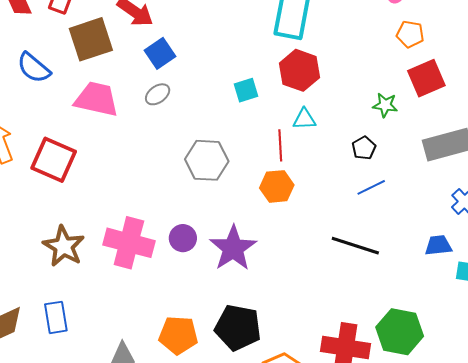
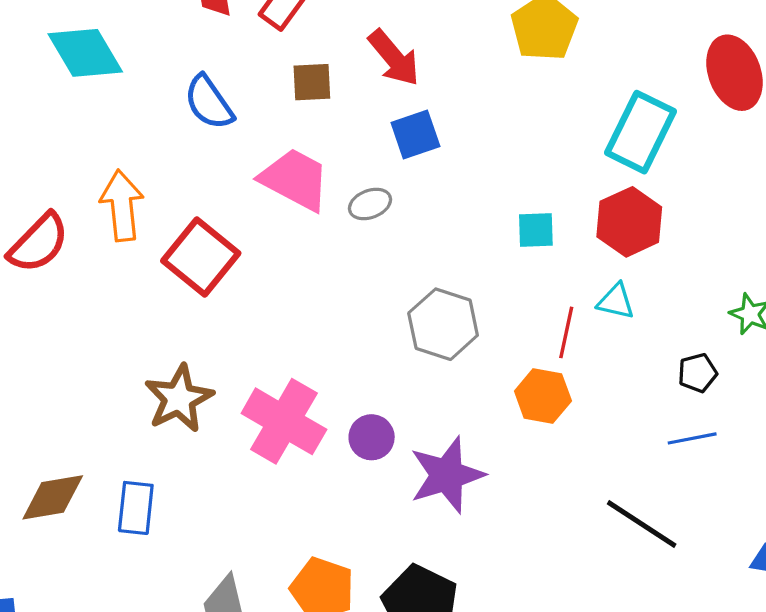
brown square: (91, 39) -> (312, 82), size x0.6
gray ellipse: (158, 94) -> (370, 204), moved

